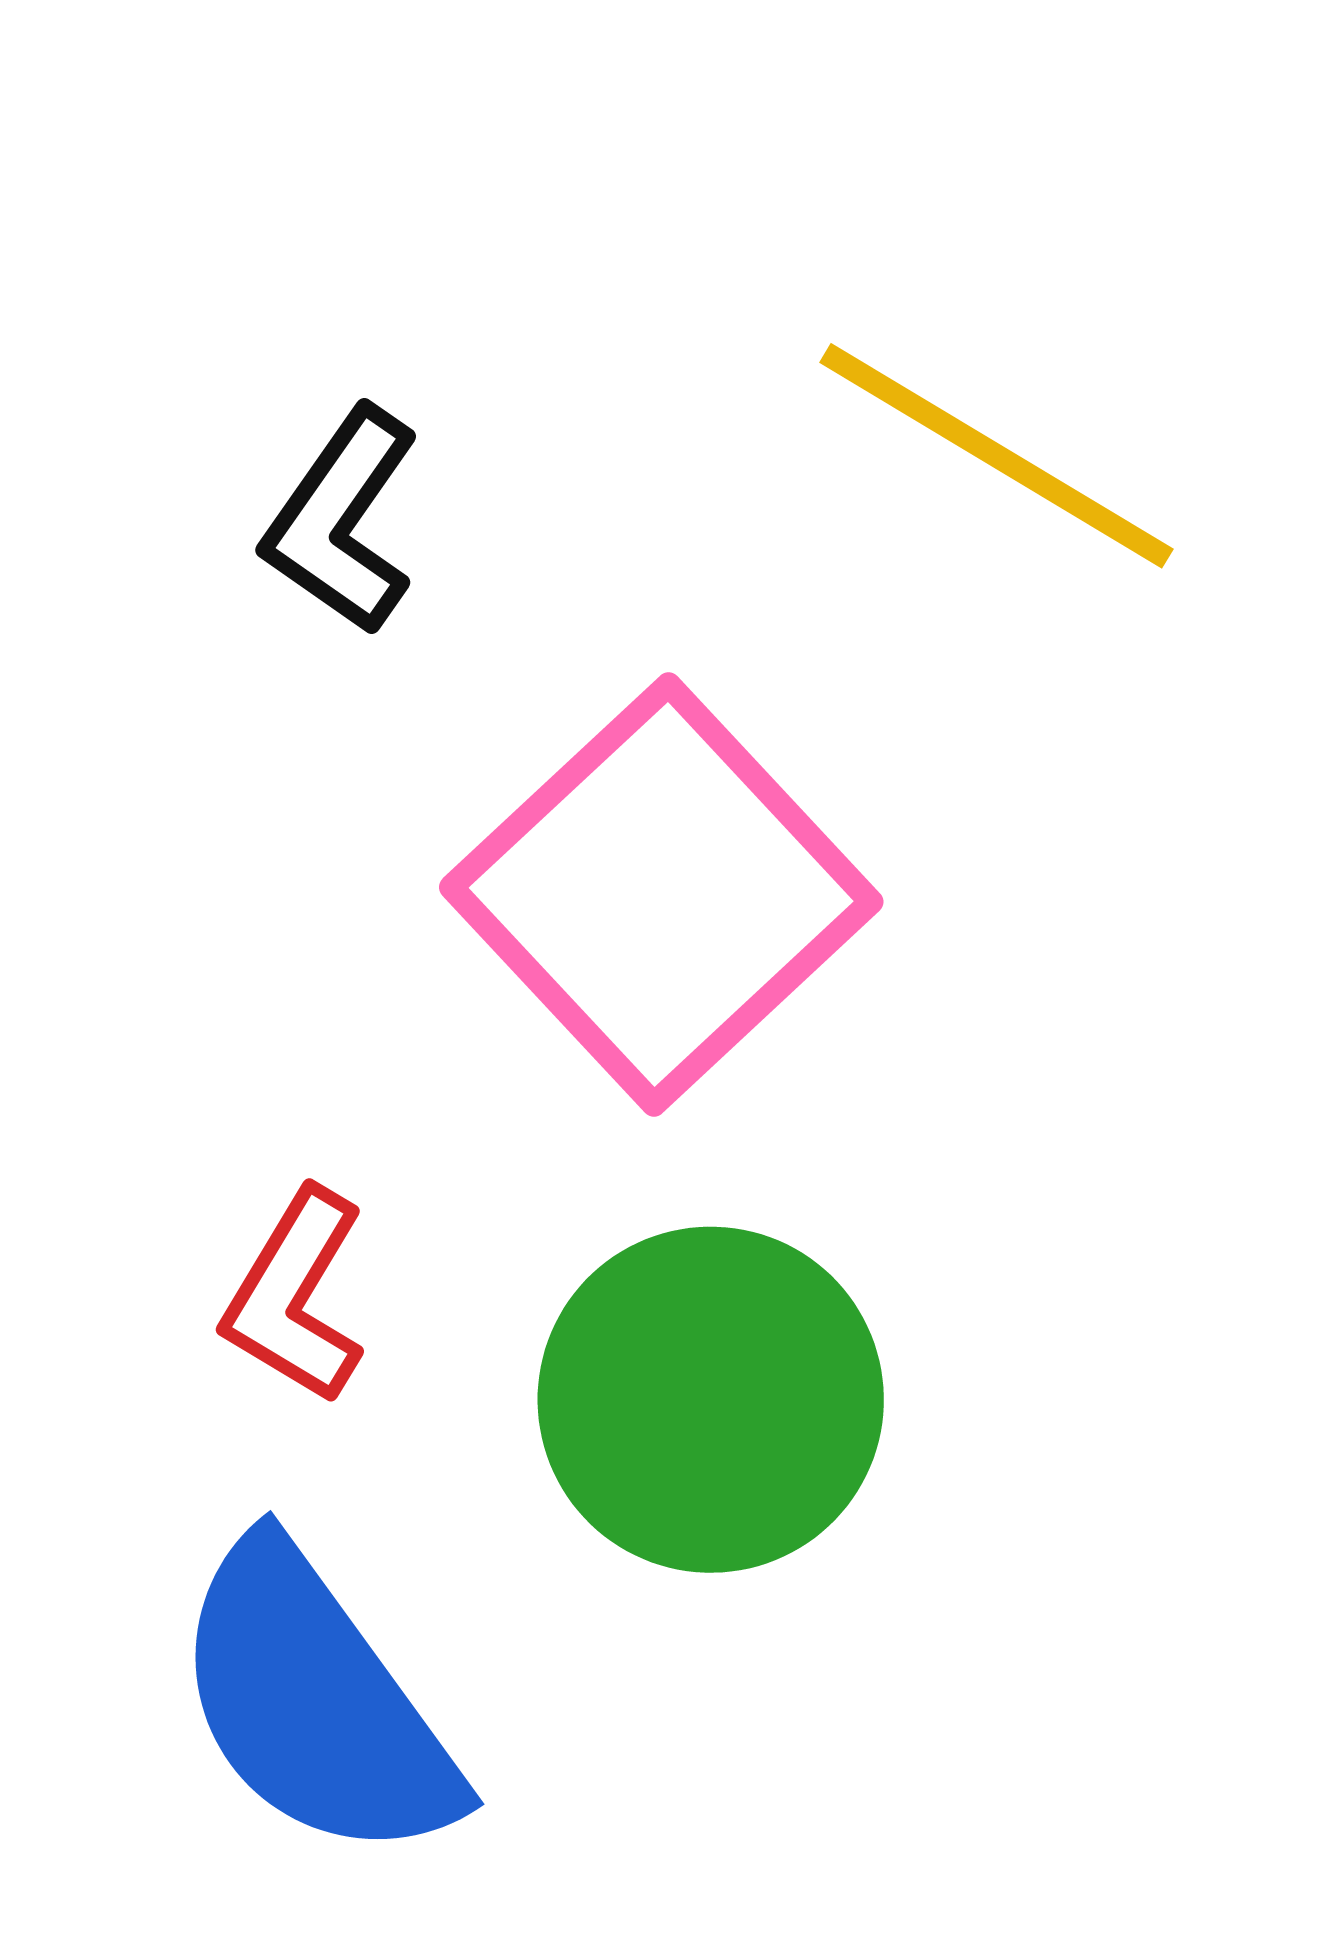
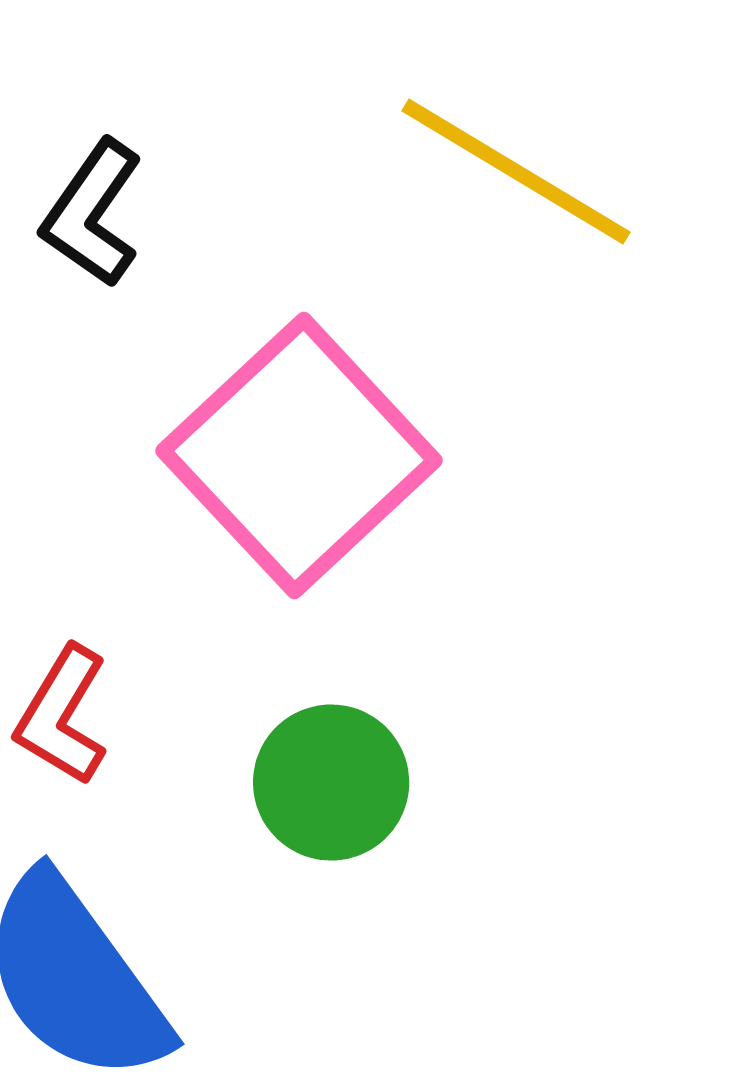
green circle: (711, 1400) -> (331, 783), size x0.7

